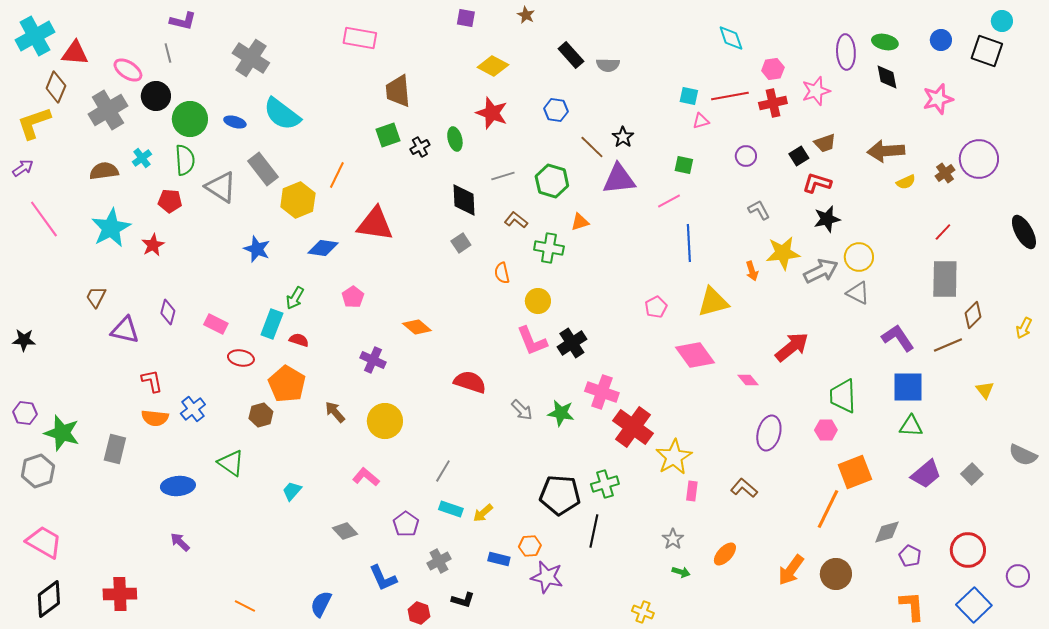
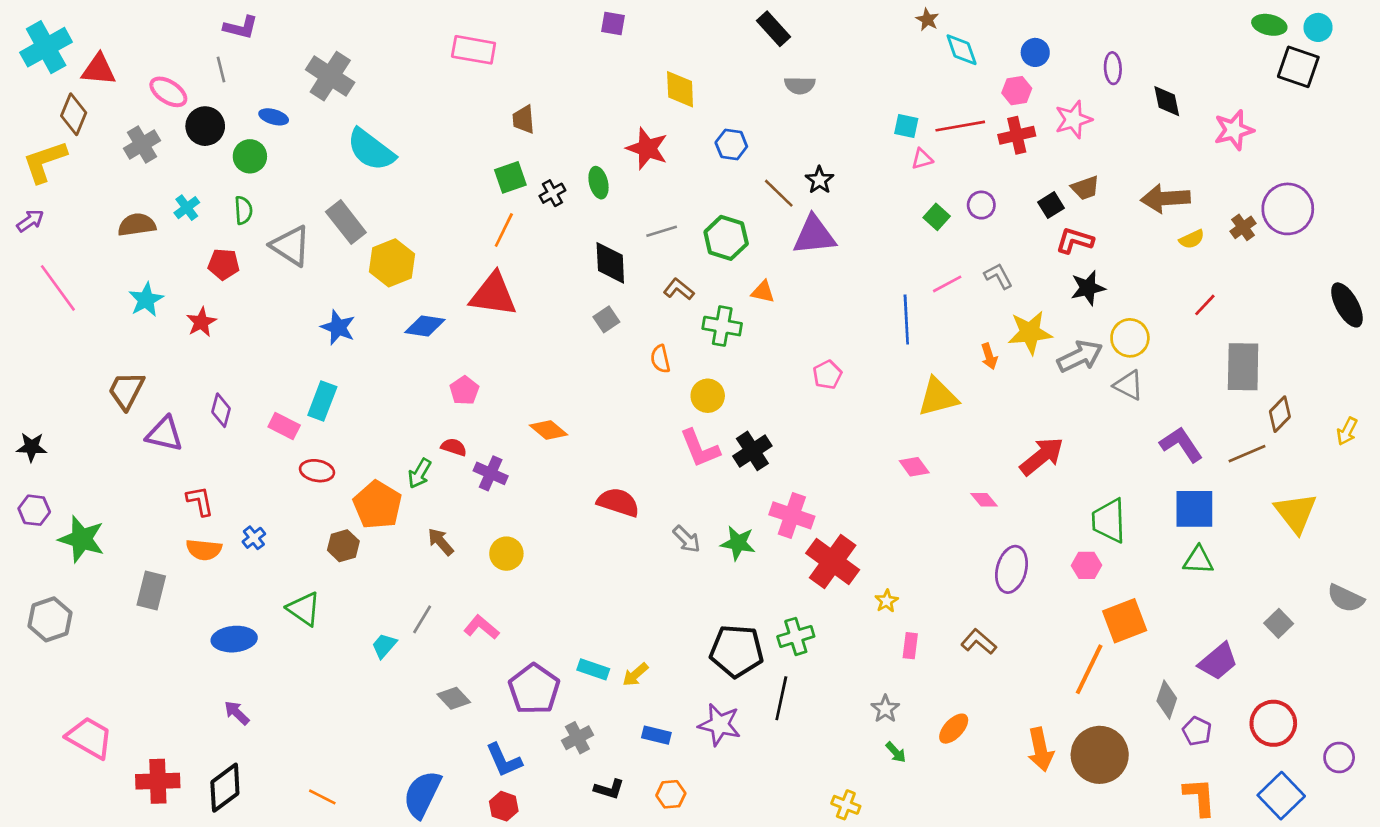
brown star: (526, 15) -> (927, 20), moved
blue circle: (941, 40) -> (1035, 52), moved
green ellipse: (885, 42) -> (1269, 25), moved
purple ellipse: (846, 52) -> (1113, 68), size x0.7
black rectangle: (571, 55) -> (773, 29), moved
yellow diamond: (493, 66) -> (680, 89), moved, turned 60
brown trapezoid: (398, 91) -> (524, 120), size x0.7
gray cross: (108, 110) -> (142, 145), size x0.7
green circle: (190, 119) -> (250, 156), size x0.7
blue ellipse: (235, 122) -> (274, 117), moved
green semicircle: (185, 160) -> (243, 210), size x0.7
green square: (684, 165) -> (937, 217), moved, turned 30
orange line: (337, 175) -> (504, 230), moved
pink line: (669, 201) -> (947, 284), moved
orange triangle: (580, 222) -> (763, 292), turned 30
cyan star: (111, 228) -> (146, 300), size x0.7
red line: (943, 232) -> (1205, 305), moved
brown trapezoid: (96, 297) -> (126, 390), size x1.4
green arrow: (295, 298) -> (420, 473), moved
pink pentagon: (656, 307) -> (827, 375), moved
cyan rectangle: (272, 324) -> (322, 401), moved
red semicircle: (299, 340) -> (454, 447), moved
pink diamond: (695, 355) -> (914, 467), size x0.6
yellow triangle: (985, 390) -> (1296, 513), size x1.8
blue cross: (193, 409) -> (254, 538), size x0.7
purple hexagon: (25, 413) -> (34, 510), moved
yellow circle: (385, 421) -> (506, 554), size x0.7
green star: (62, 433) -> (82, 539), moved
yellow star: (674, 457) -> (887, 601), size x0.5
gray line: (443, 471) -> (422, 619), moved
purple trapezoid: (926, 474) -> (1218, 661), moved
purple pentagon: (406, 524) -> (534, 689), size x1.5
gray diamond: (887, 532) -> (1167, 700), turned -56
pink trapezoid: (44, 542) -> (89, 738), moved
orange hexagon: (530, 546) -> (671, 794), moved
orange arrow: (791, 570) -> (1040, 750), turned -48
green arrow: (681, 572) -> (896, 752), turned 30
brown circle: (836, 574) -> (1100, 755), size x1.4
purple star: (547, 577) -> (720, 725), moved
black diamond: (49, 599) -> (225, 788), moved
blue semicircle: (321, 604) -> (422, 794), size x1.4
red hexagon: (419, 613) -> (504, 806), moved

